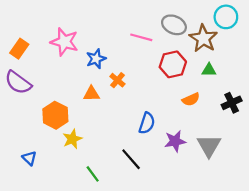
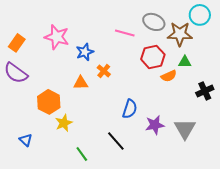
brown star: (203, 38) -> (180, 34), turned -30
orange semicircle: (191, 99) -> (169, 76), moved

